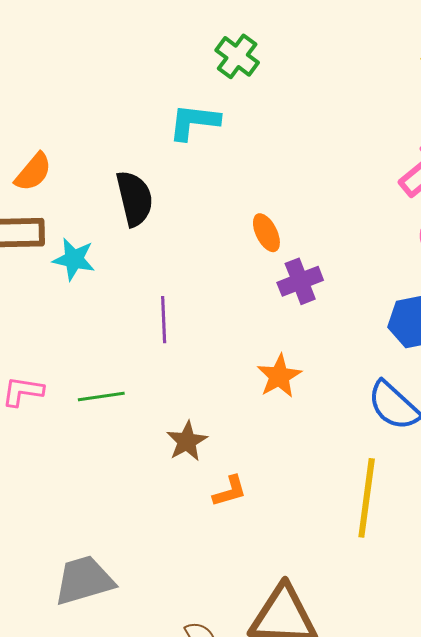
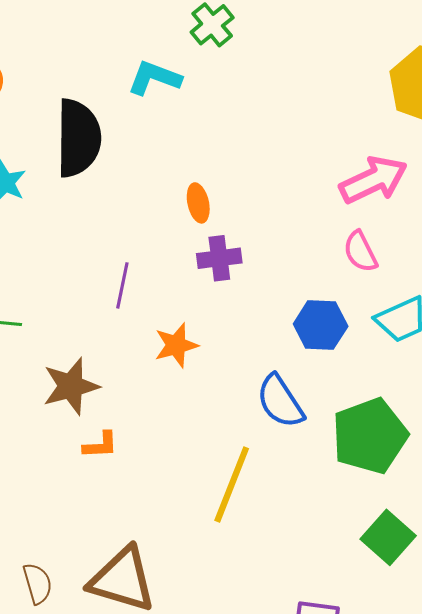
black semicircle: (134, 198) -> (78, 138), size x1.4
purple line: (164, 320) -> (122, 285), moved
brown star: (187, 441) -> (71, 386), size x1.4

